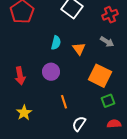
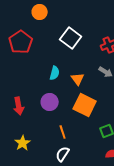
orange square: (100, 76) -> (85, 105), moved
white semicircle: (79, 124) -> (63, 154), moved

